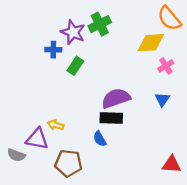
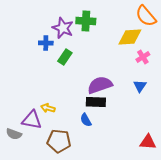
green cross: (100, 24) -> (86, 21), turned 30

